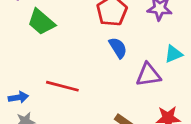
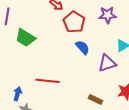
blue arrow: (18, 97) -> (18, 94), turned -56

